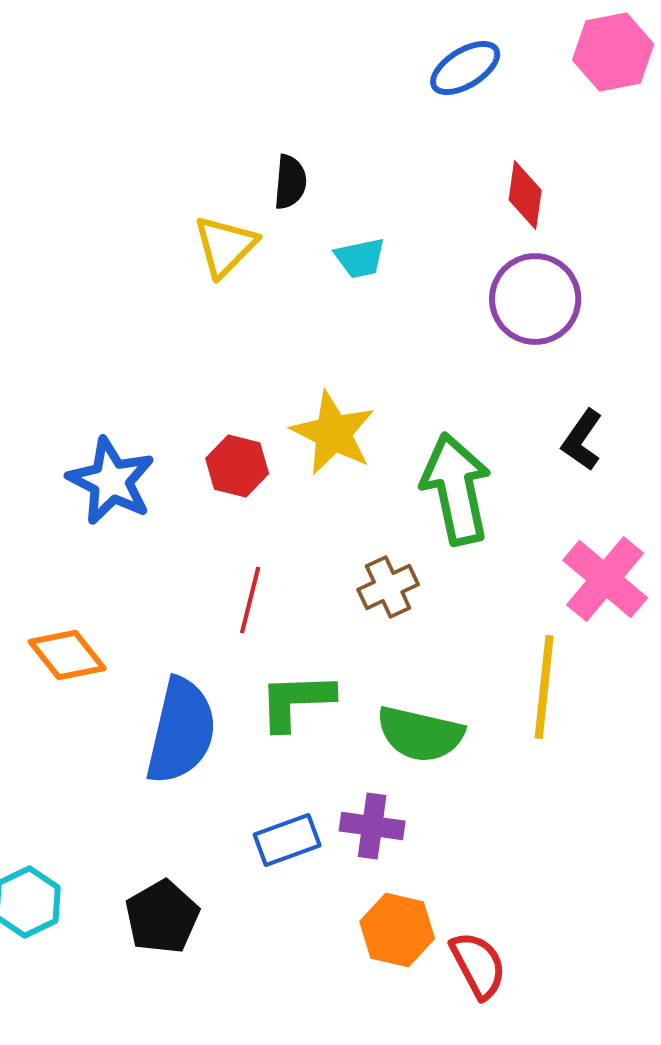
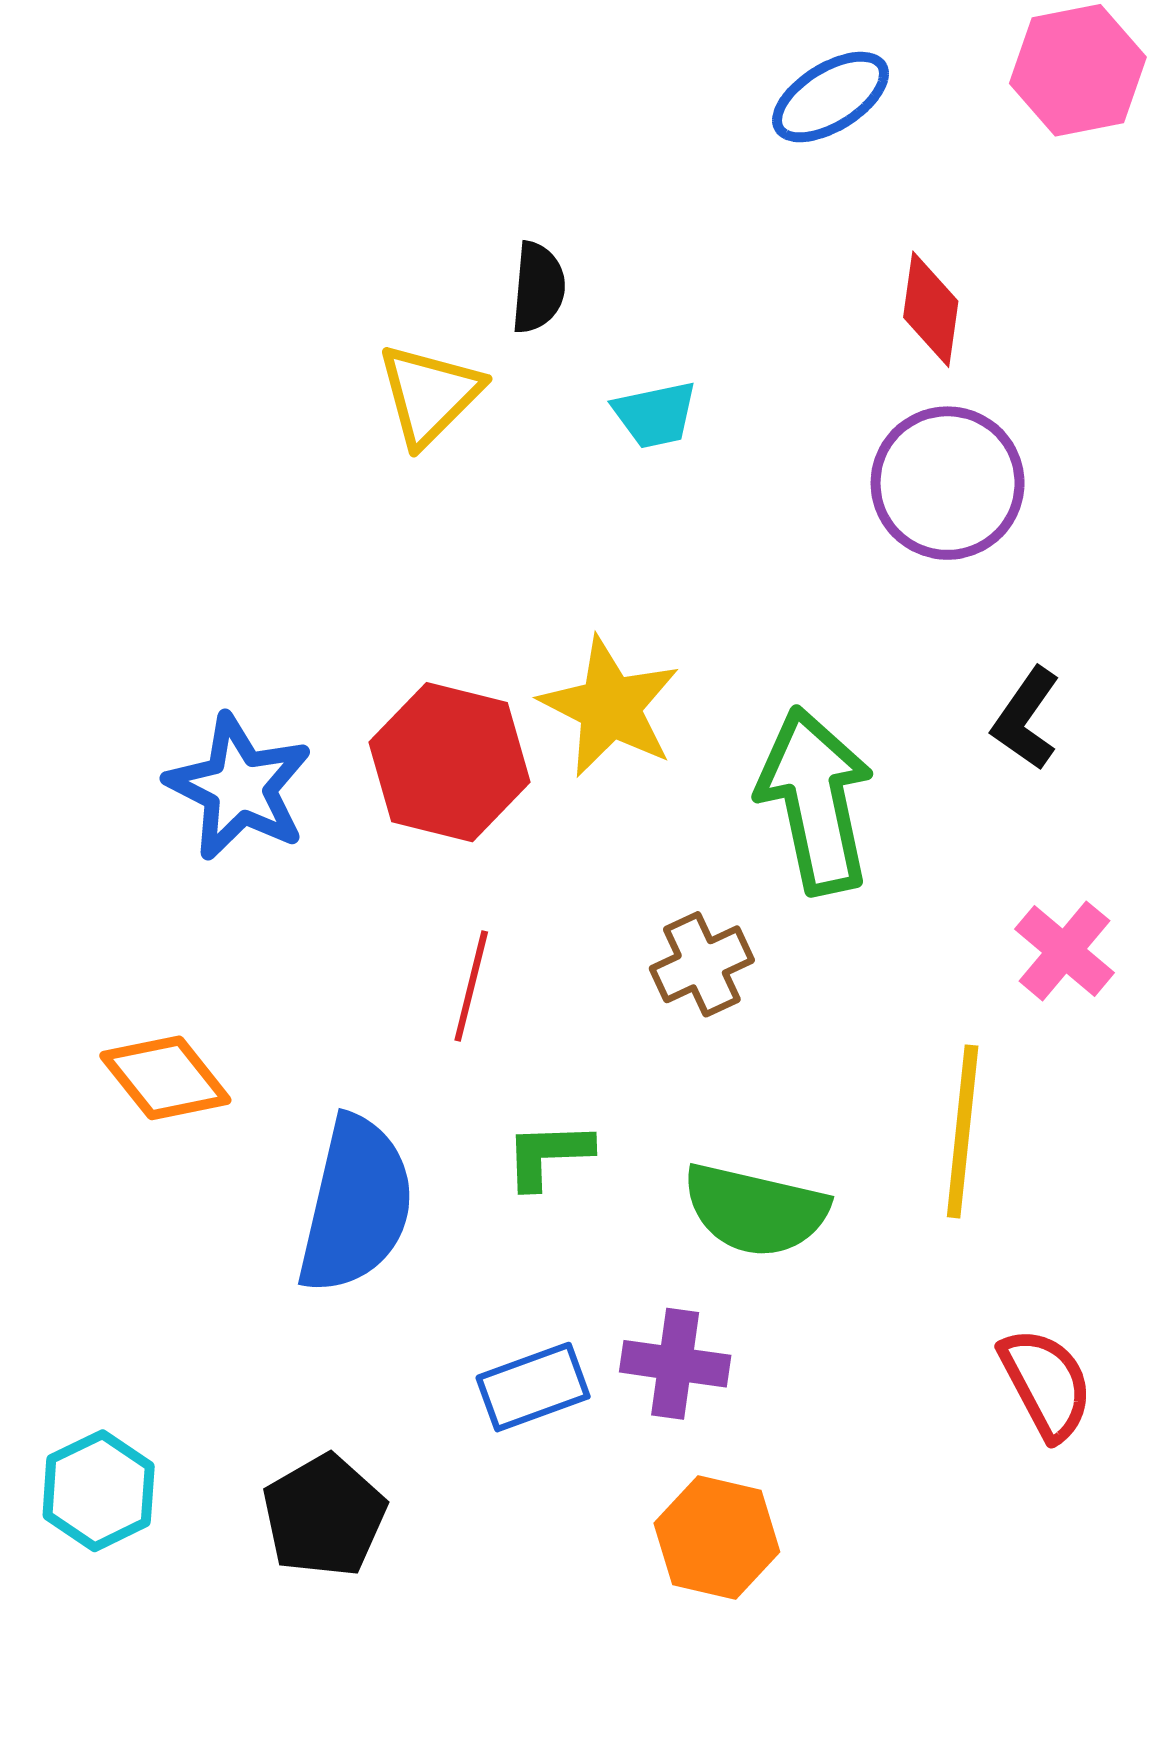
red hexagon: (237, 466) -> (450, 762), size x1.5
pink cross: (605, 579) -> (1064, 951), size x0.7
green L-shape: (296, 701) -> (548, 1155), size x0.7
red semicircle: (478, 965) -> (1046, 1384), moved

